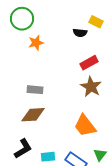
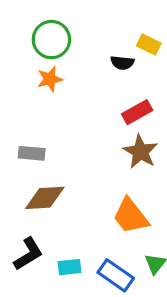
green circle: (22, 19) -> (51, 40), moved
gray rectangle: (35, 90) -> (32, 153), moved

